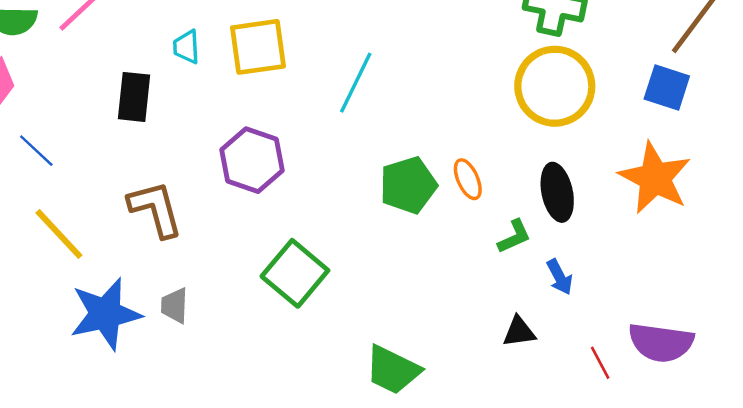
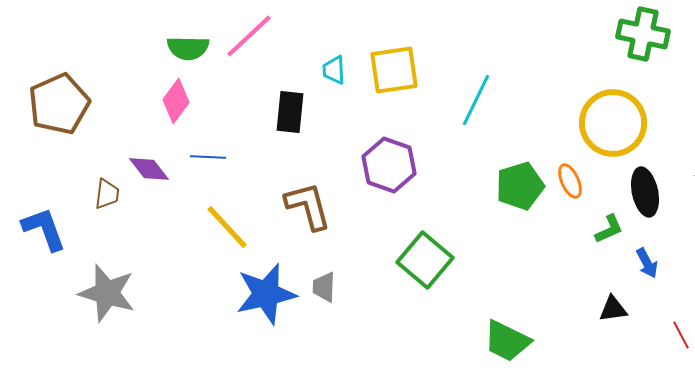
yellow circle: (555, 86) -> (613, 123), moved
blue line: (36, 151) -> (208, 157), turned -40

